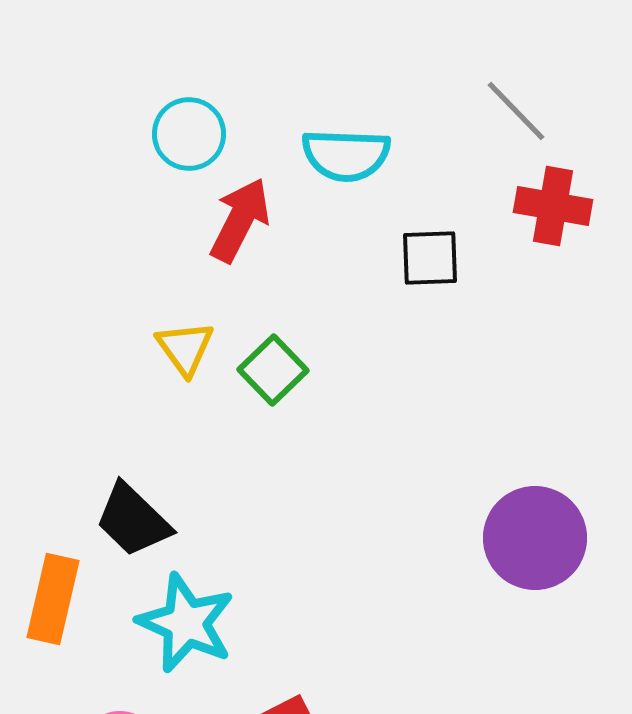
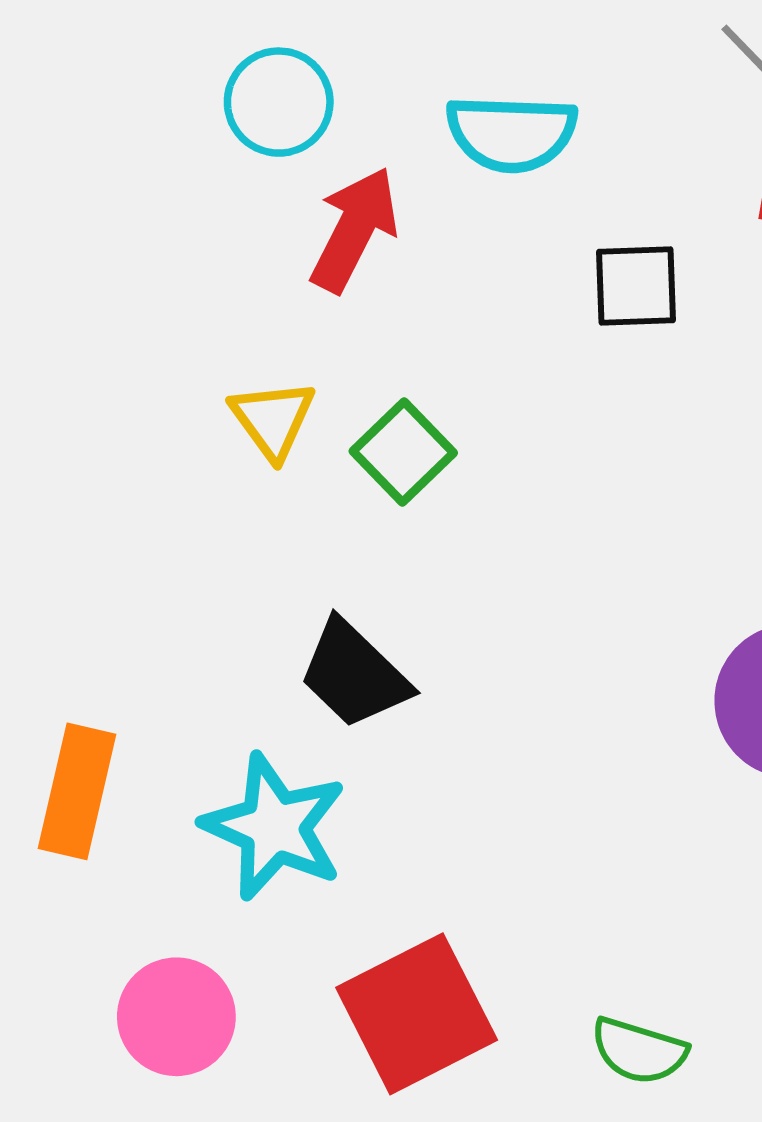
black trapezoid: (133, 520) -> (354, 674), moved

